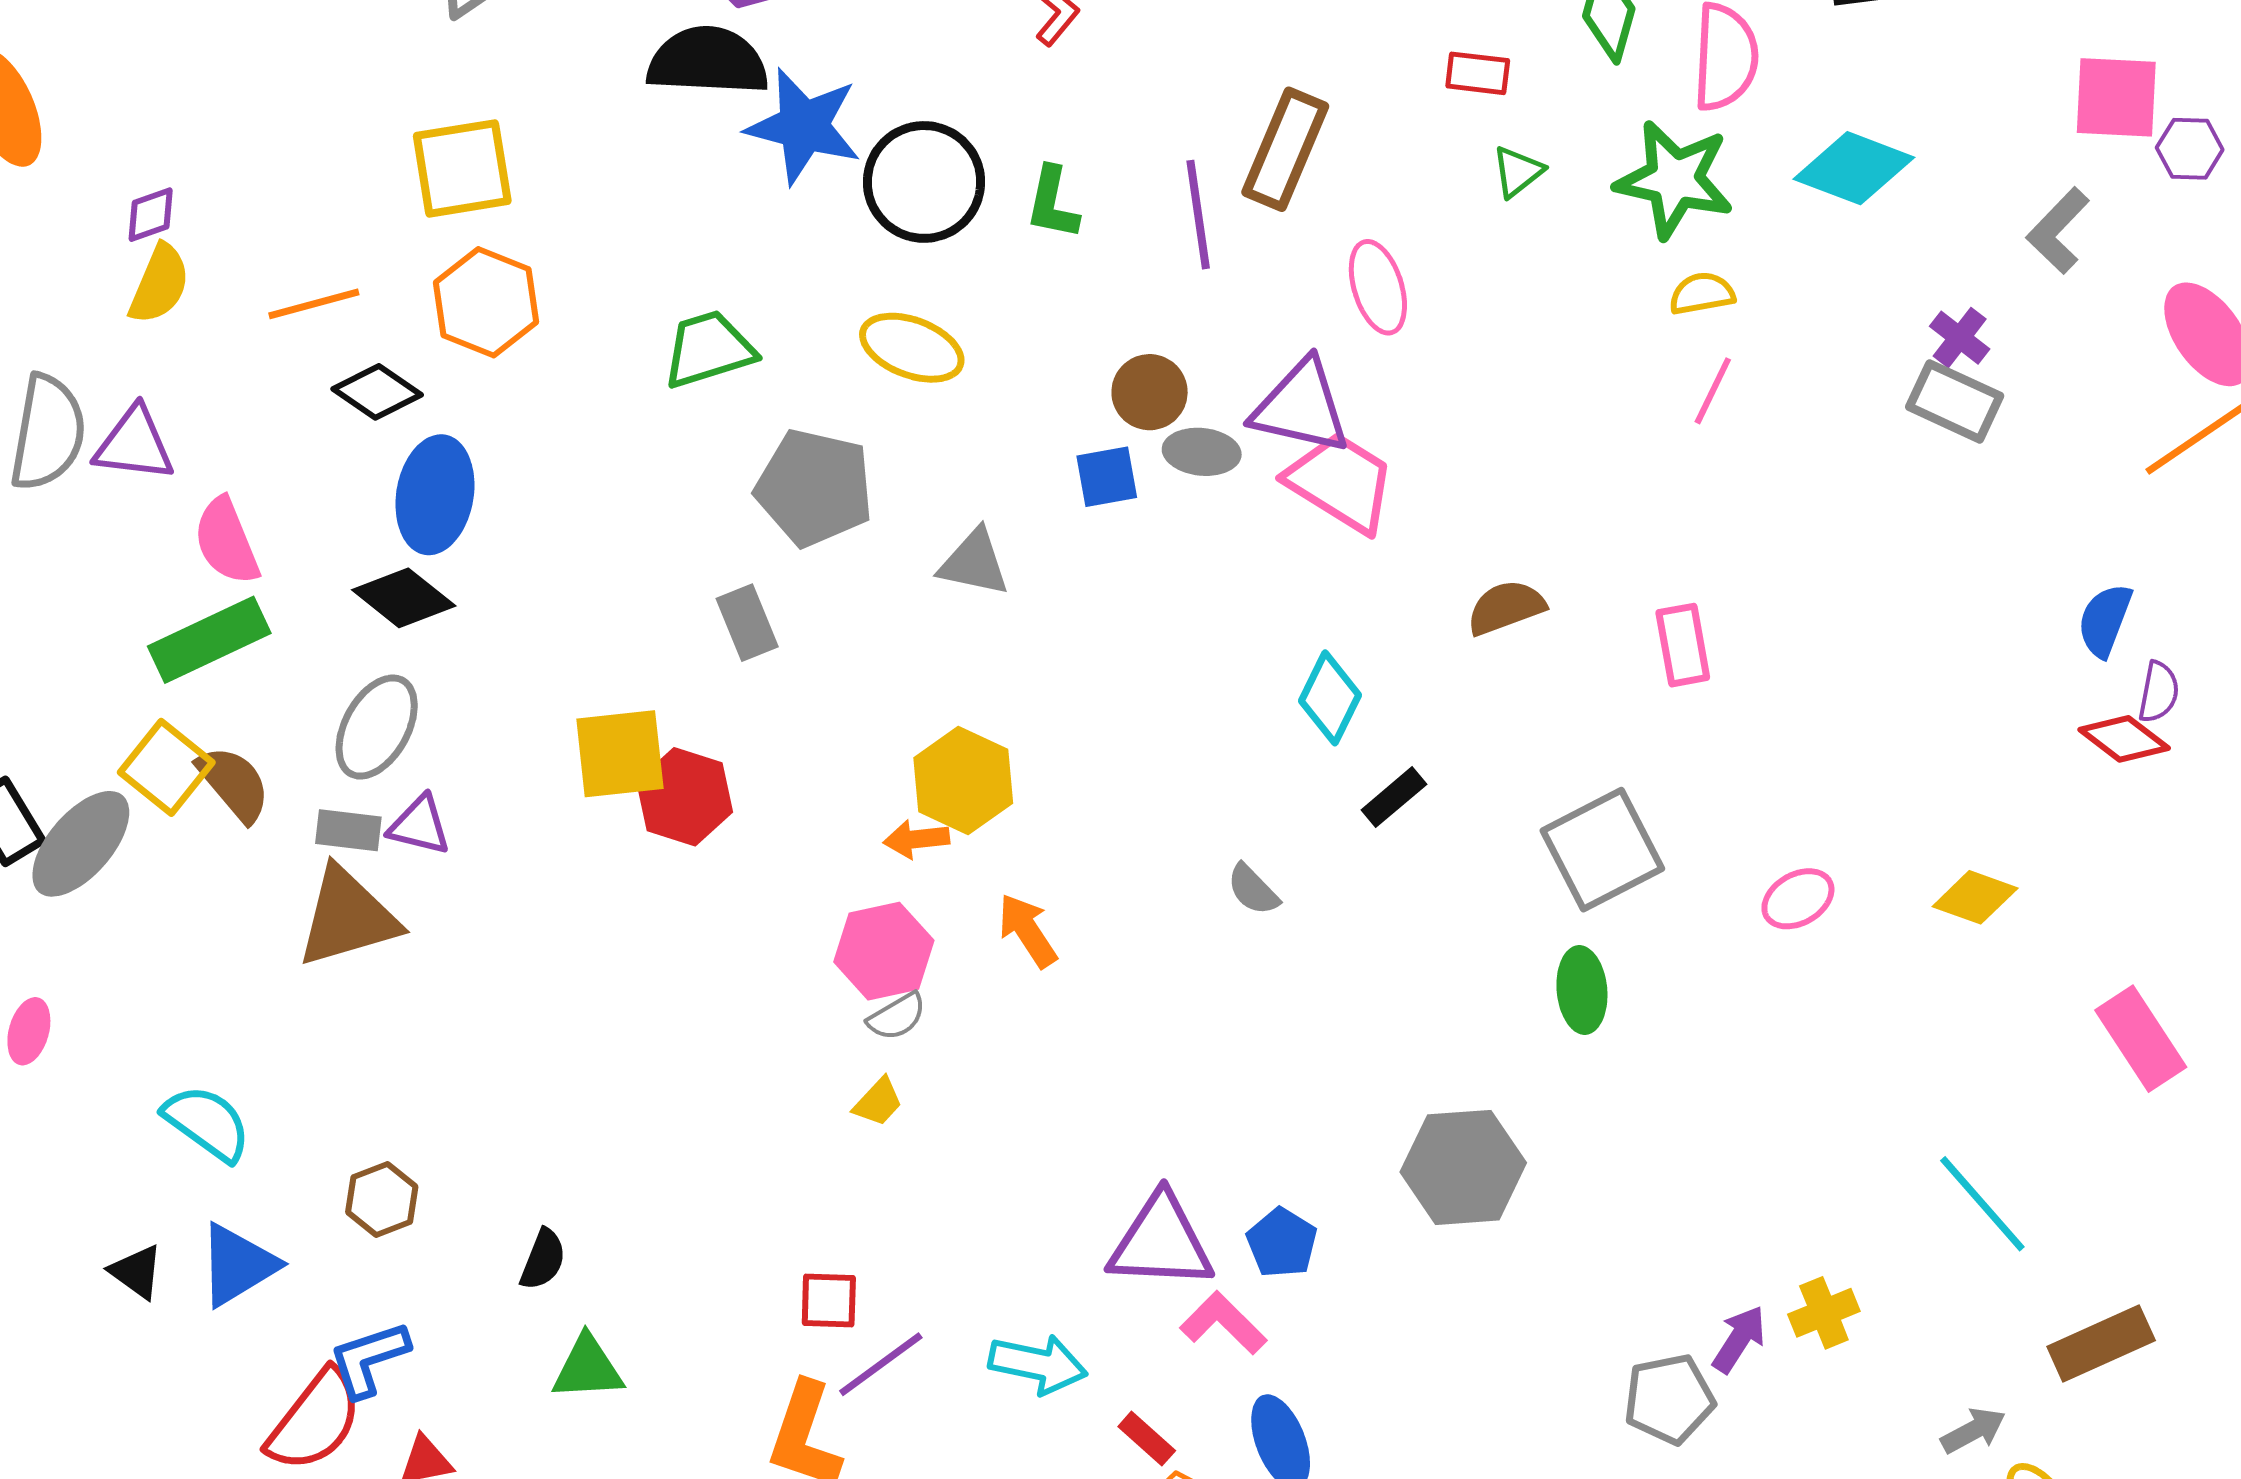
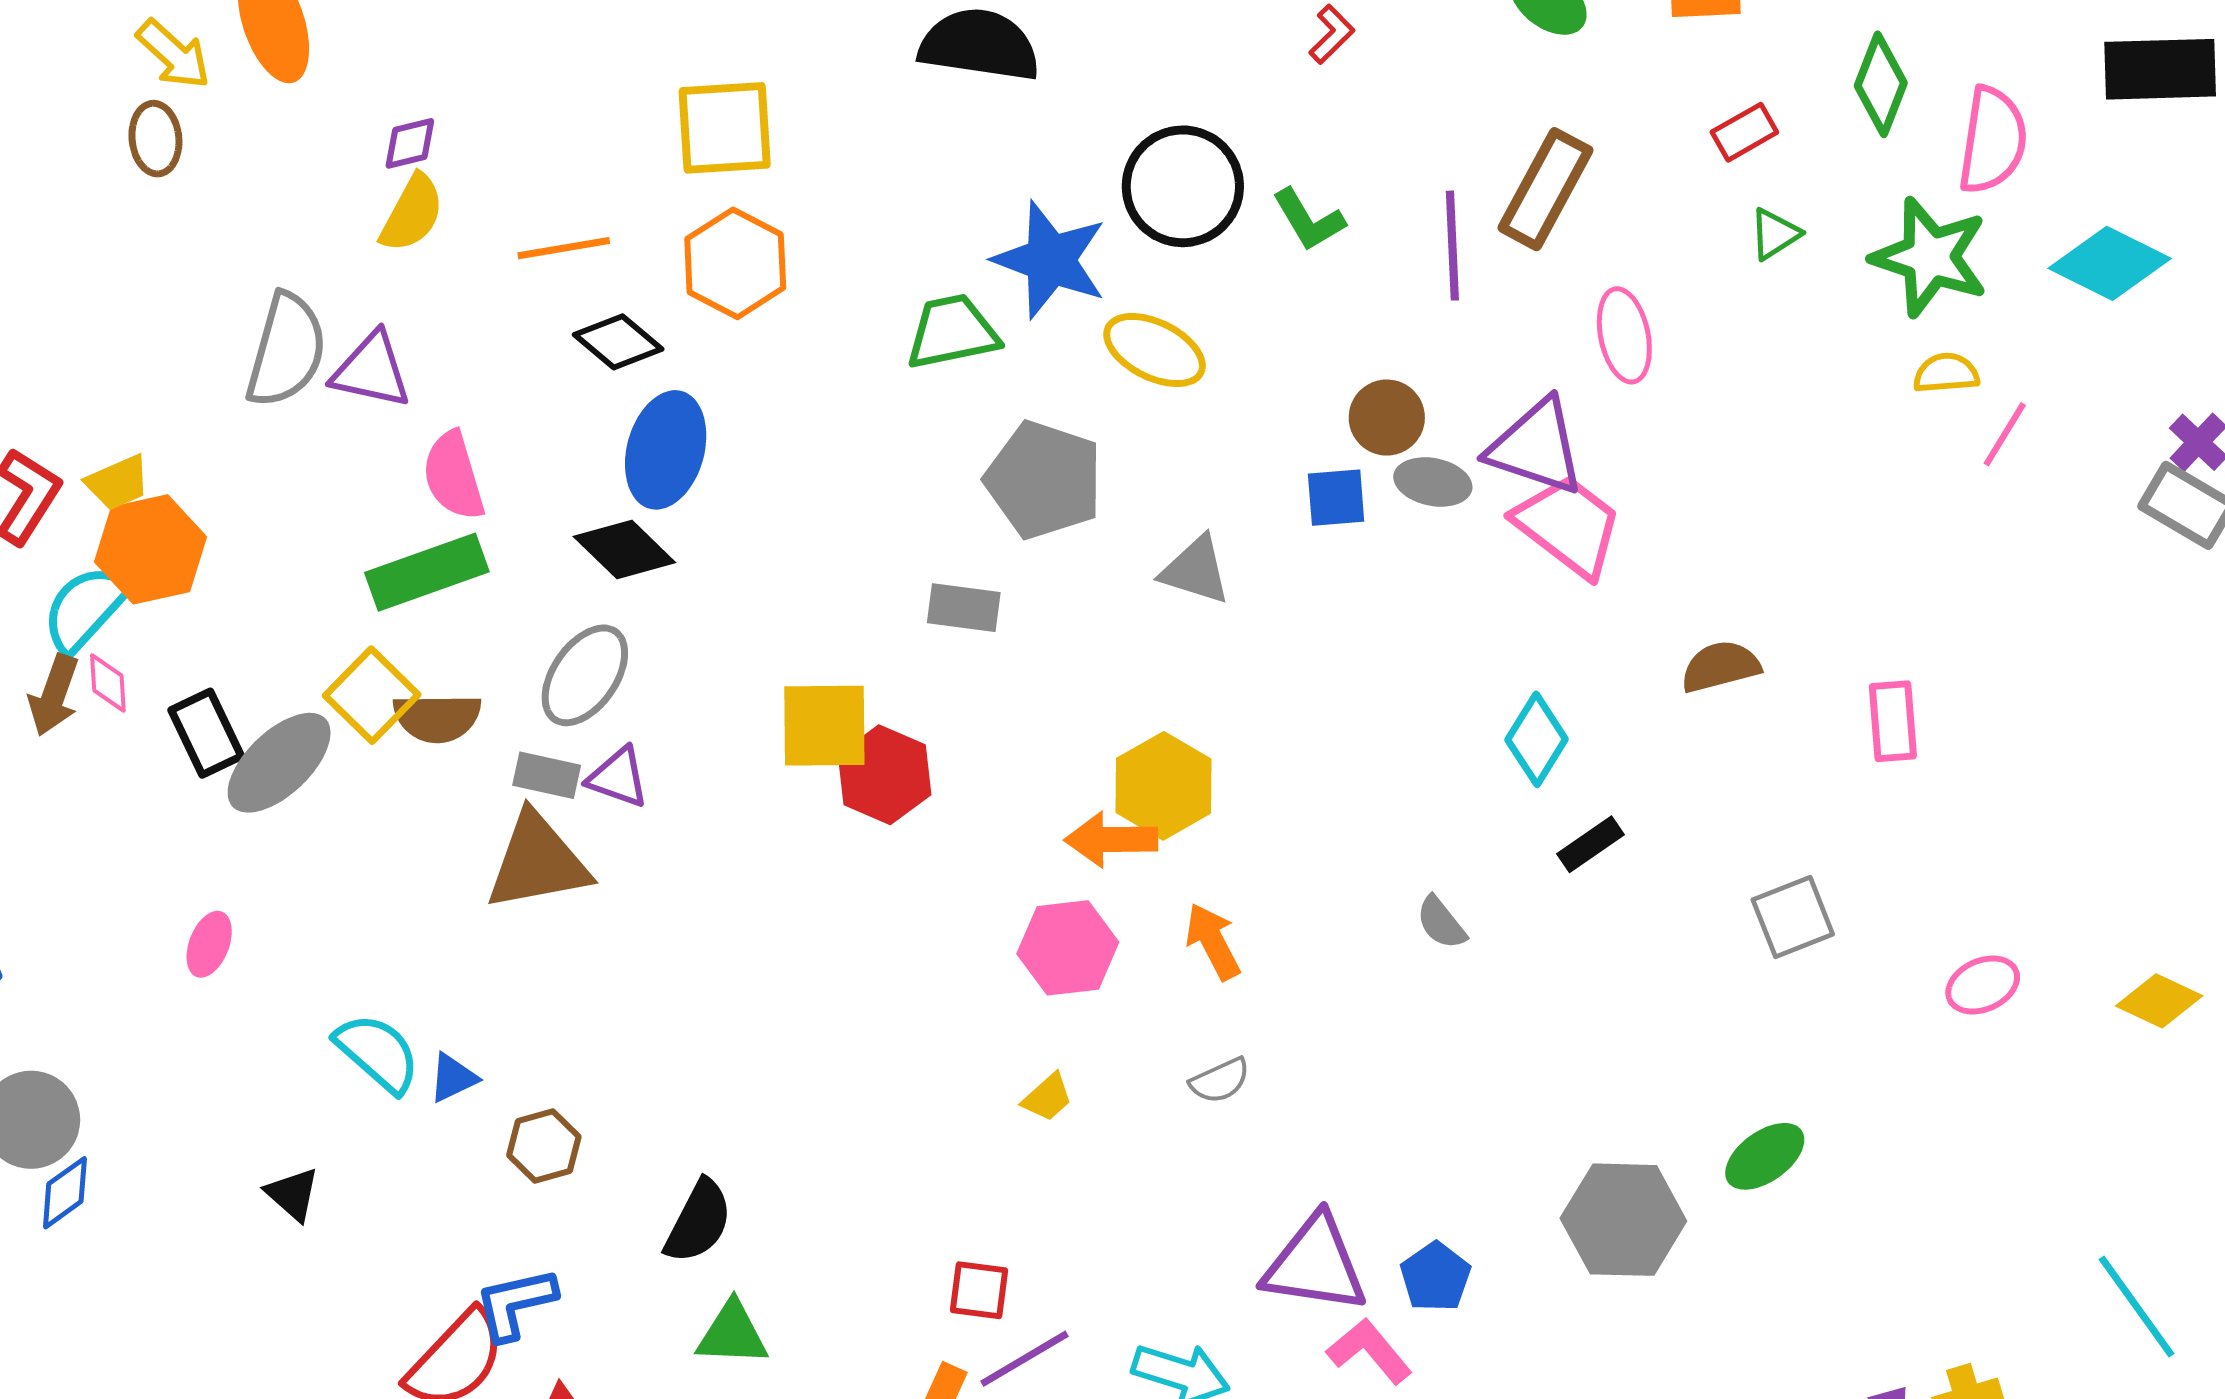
red rectangle: (1478, 73) -> (1744, 132), turned -42
blue star: (804, 126) -> (1050, 260), moved
green L-shape: (1052, 203) -> (1309, 220), turned -48
pink line: (1713, 391) -> (2005, 434), moved
gray rectangle: (747, 623) -> (964, 608), turned -66
brown semicircle: (234, 784) -> (437, 718), turned 124
orange arrow: (916, 839) -> (1111, 840), size x1.4
gray square: (1602, 850) -> (1793, 917), size x0.7
green ellipse: (1582, 990) -> (1765, 1156), moved, turned 54
gray semicircle: (897, 1017) -> (1220, 1081), moved
black semicircle: (543, 1260) -> (698, 1222), size x1.4
blue triangle: (238, 1265) -> (453, 1078), moved, size x0.6

